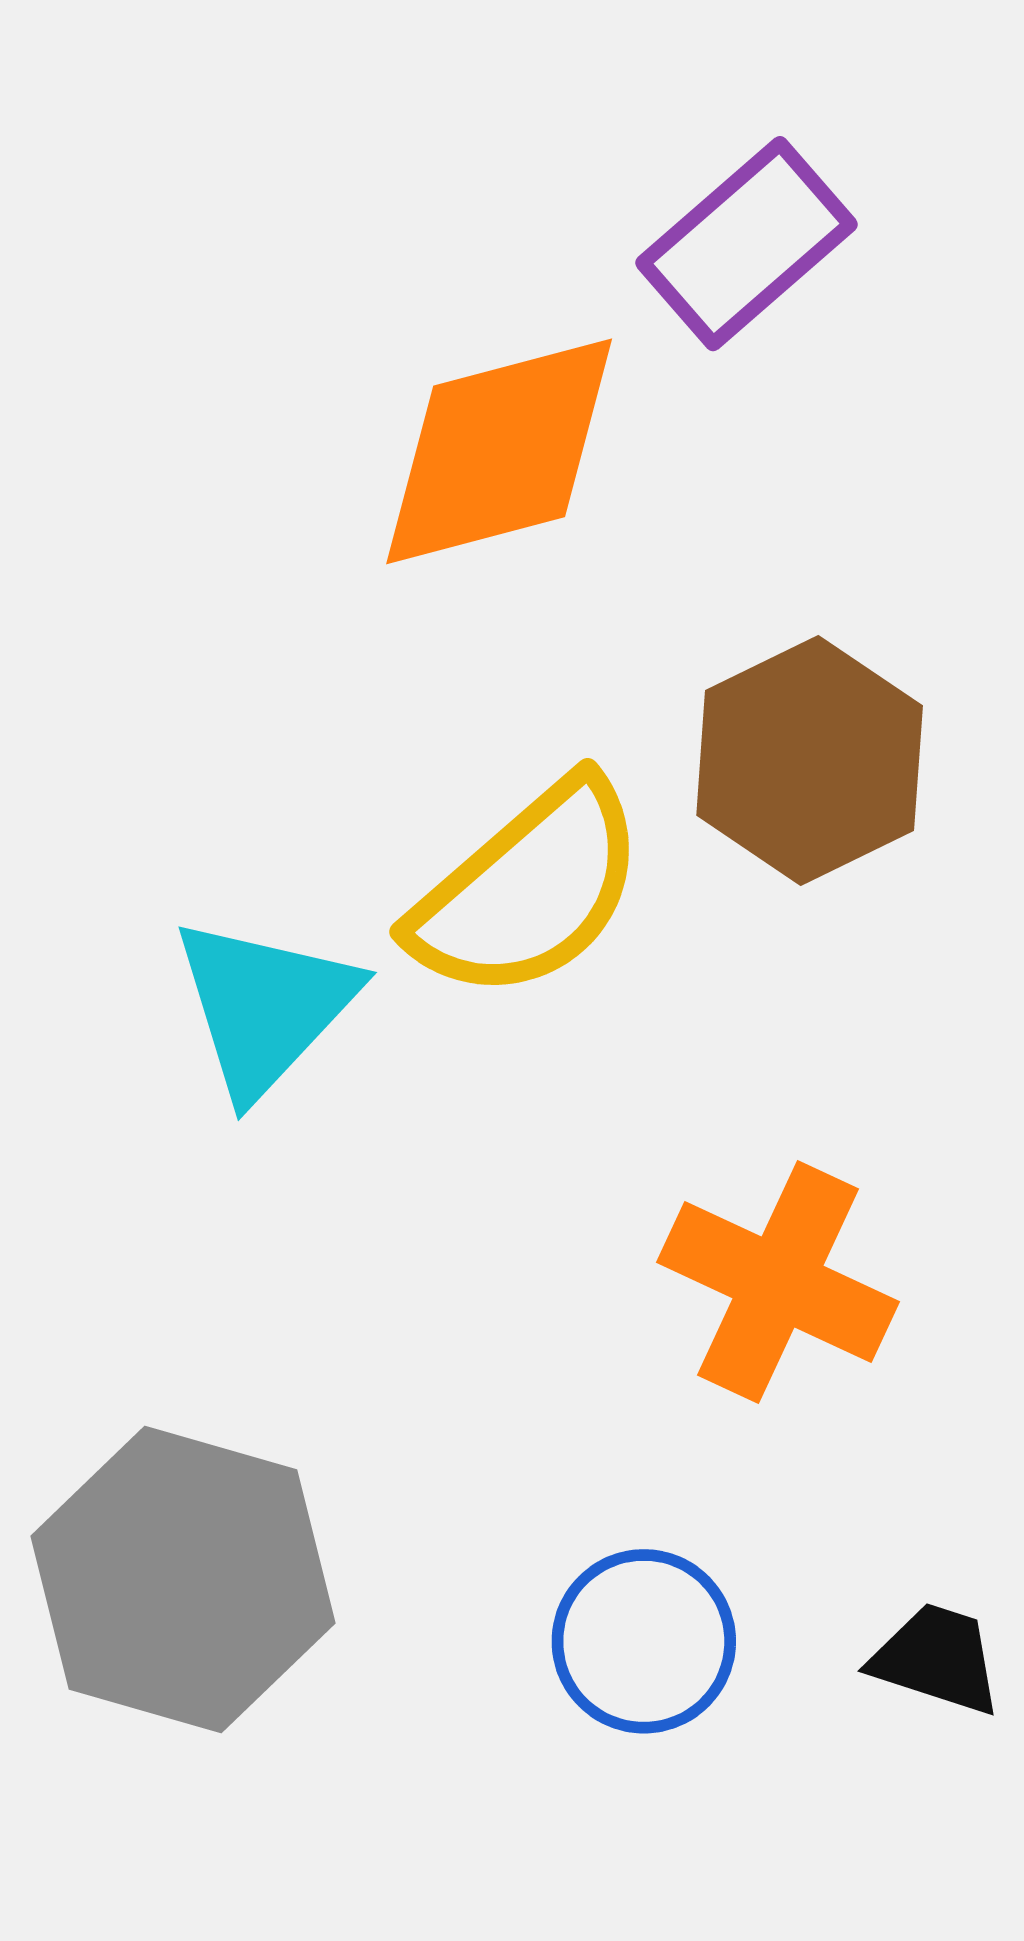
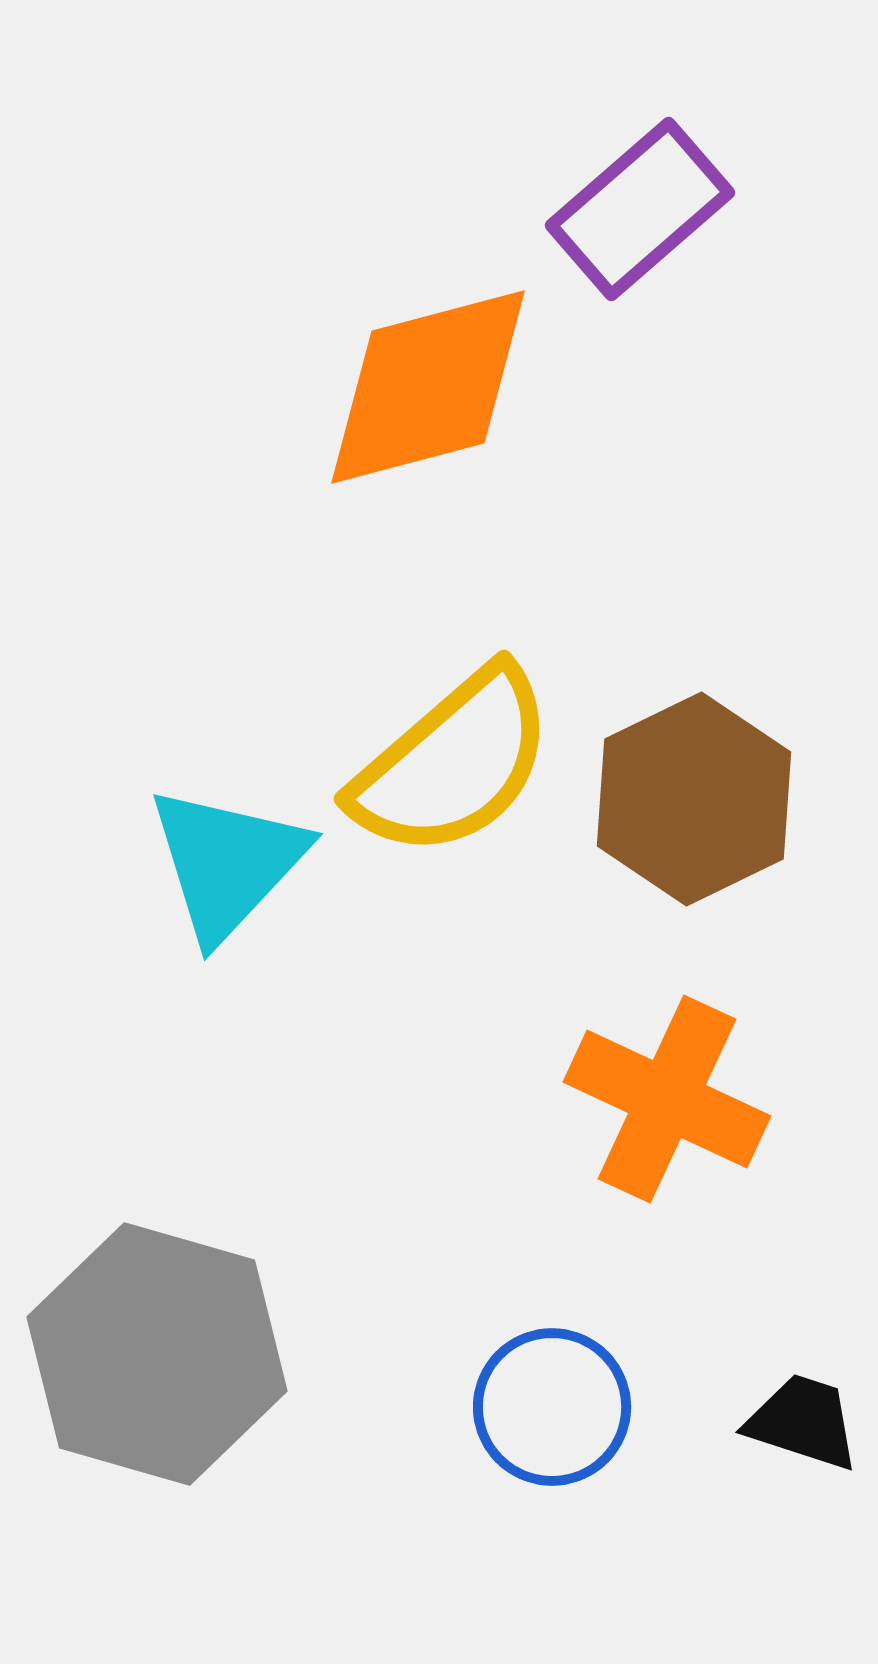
brown hexagon: (810, 760) -> (694, 799), moved

